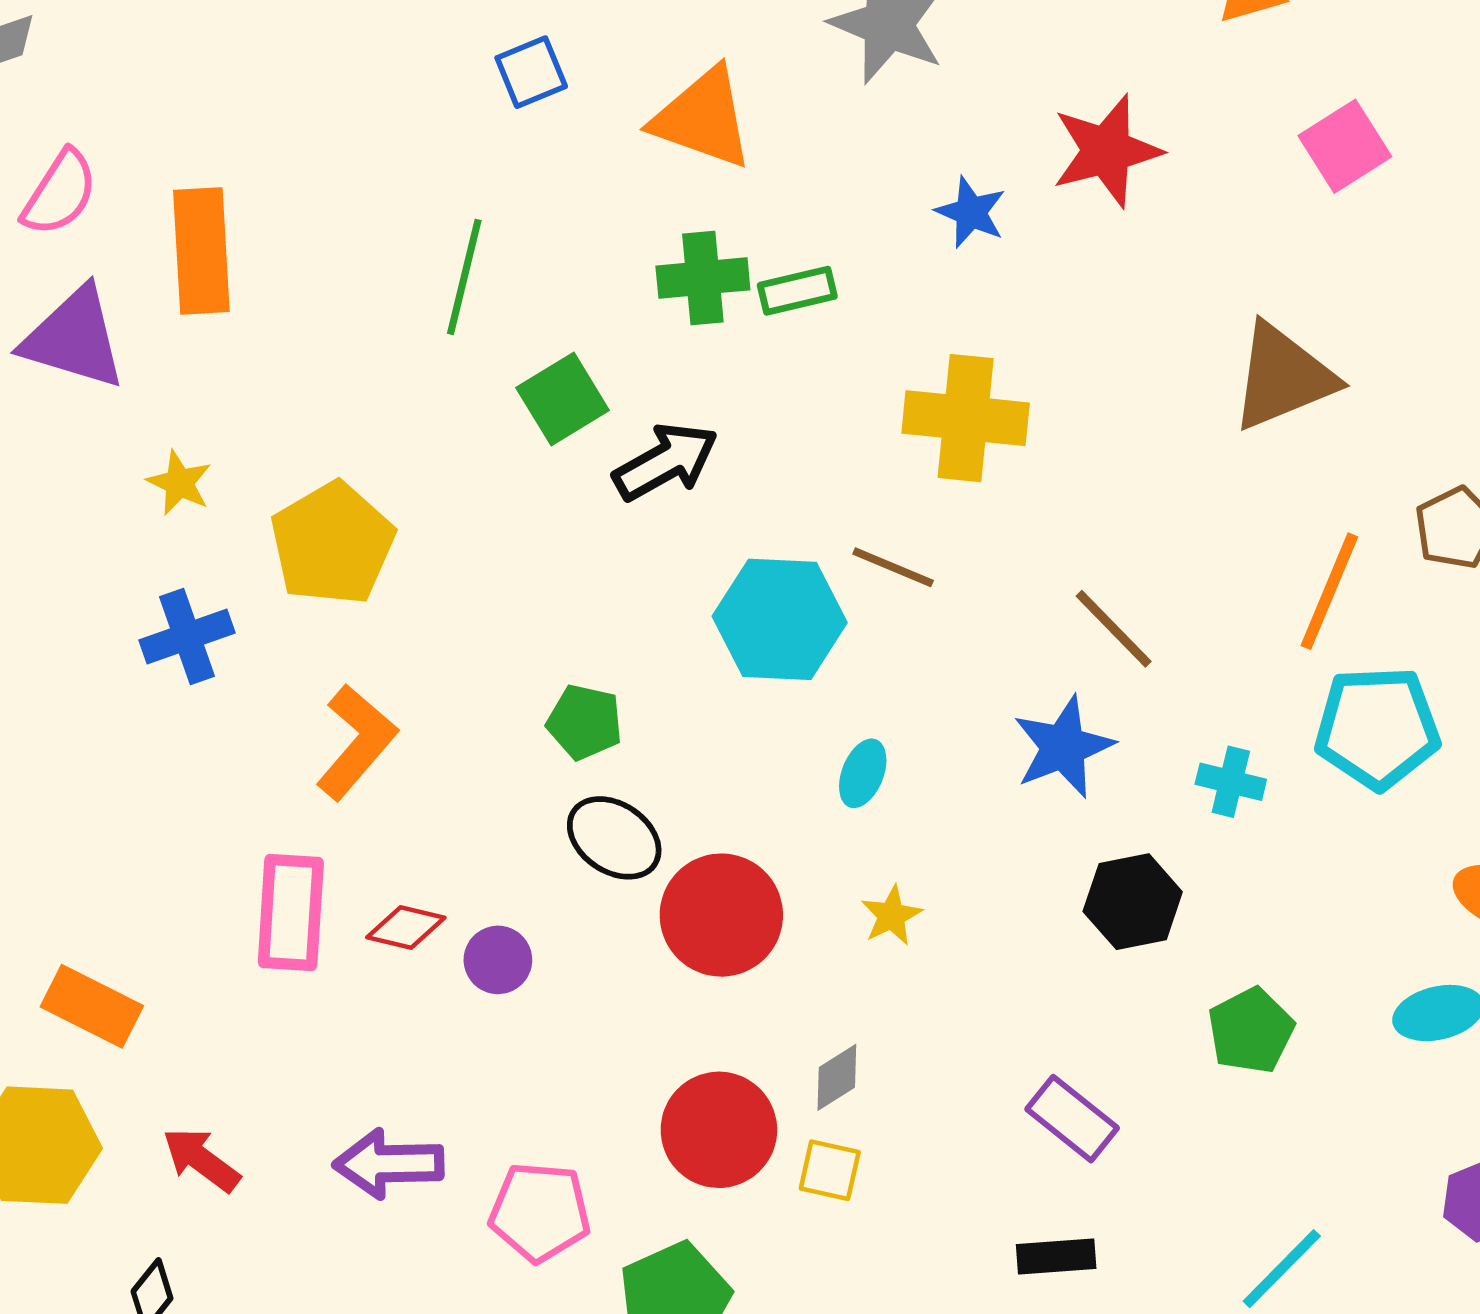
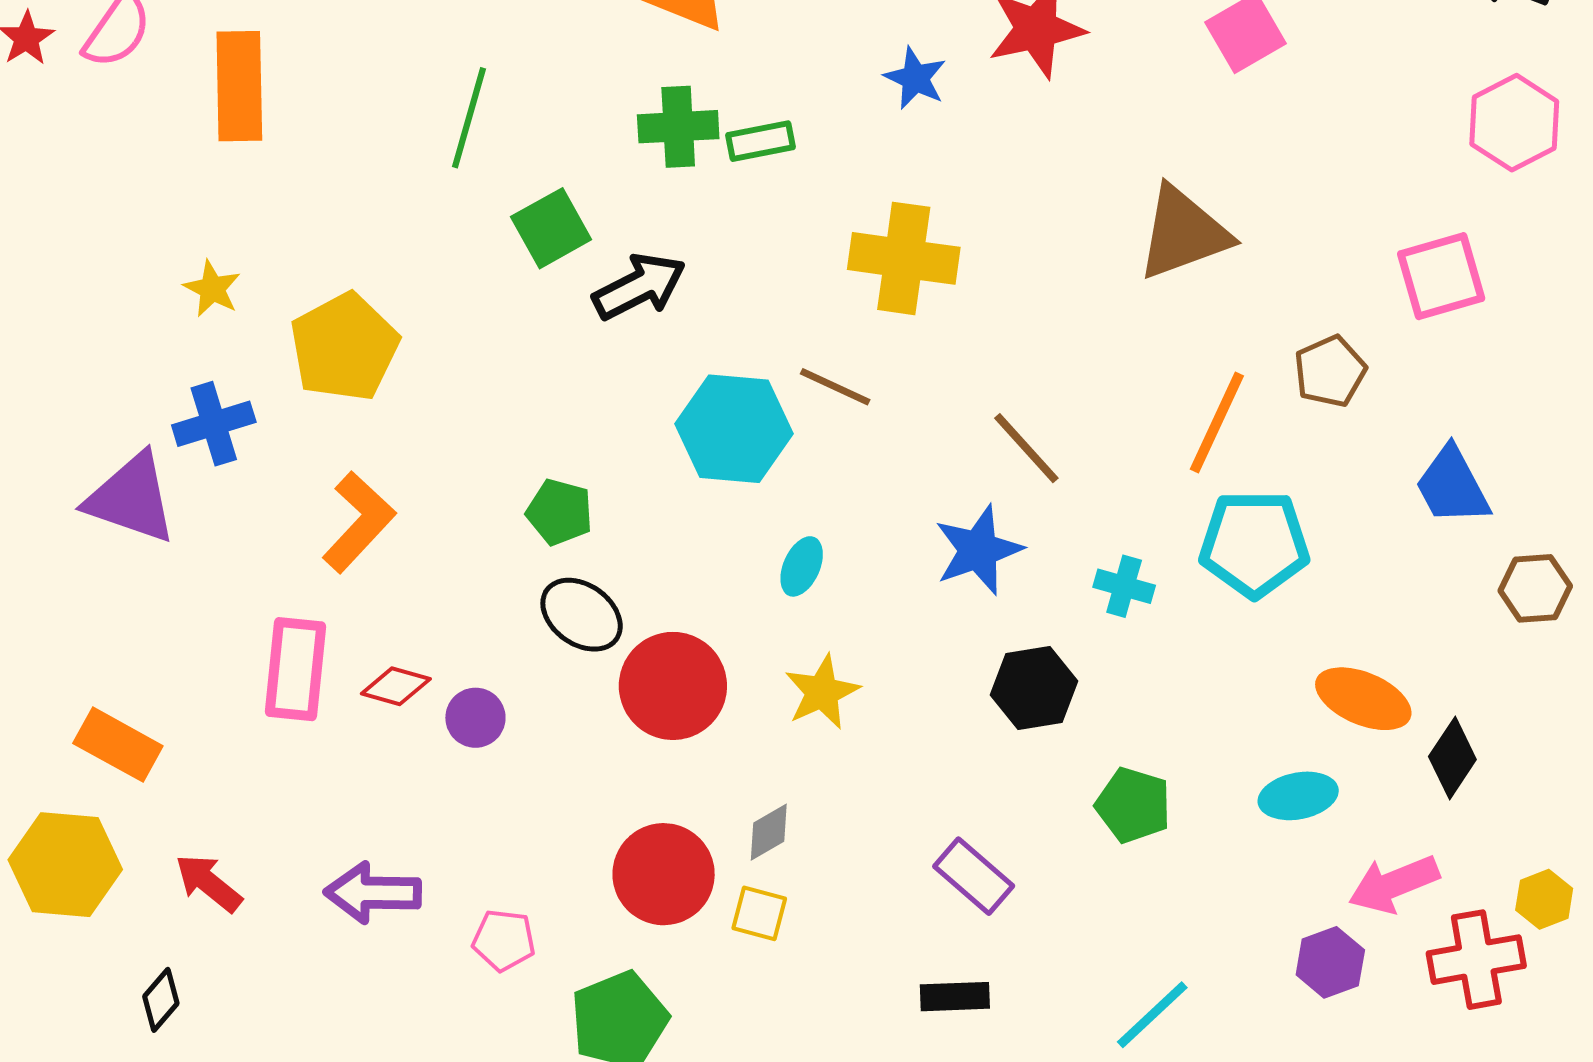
purple triangle: (74, 338) -> (131, 498), moved
yellow star: (891, 916) -> (822, 692), size x1.4
green pentagon: (1251, 1031) -> (1133, 805), turned -30
pink pentagon: (540, 1212) -> (504, 940), size x0.7

